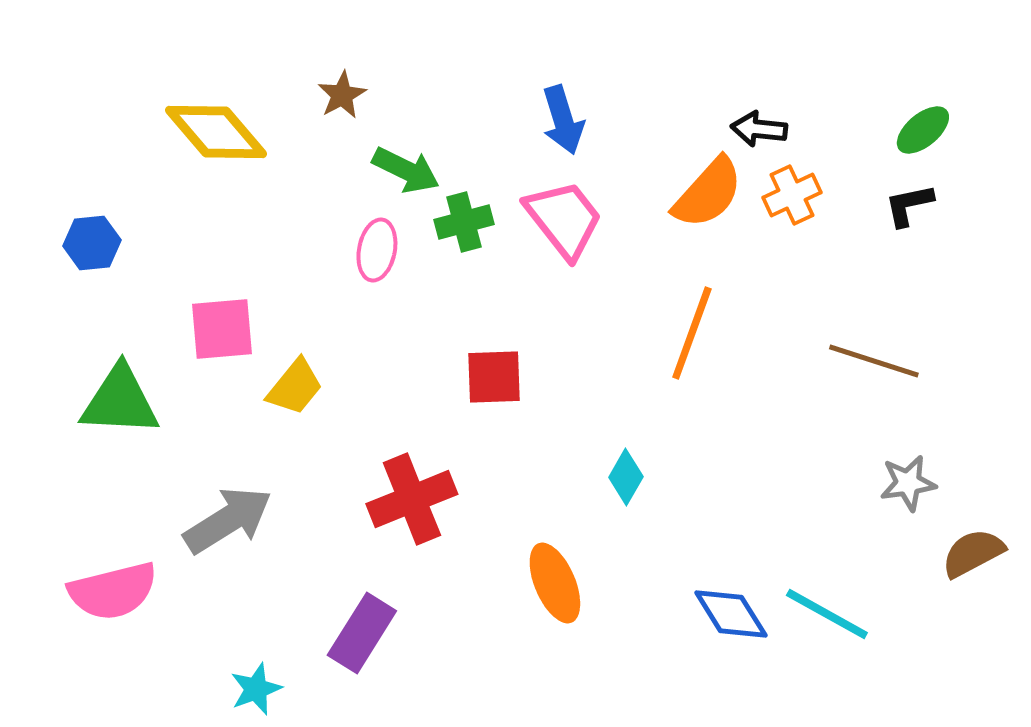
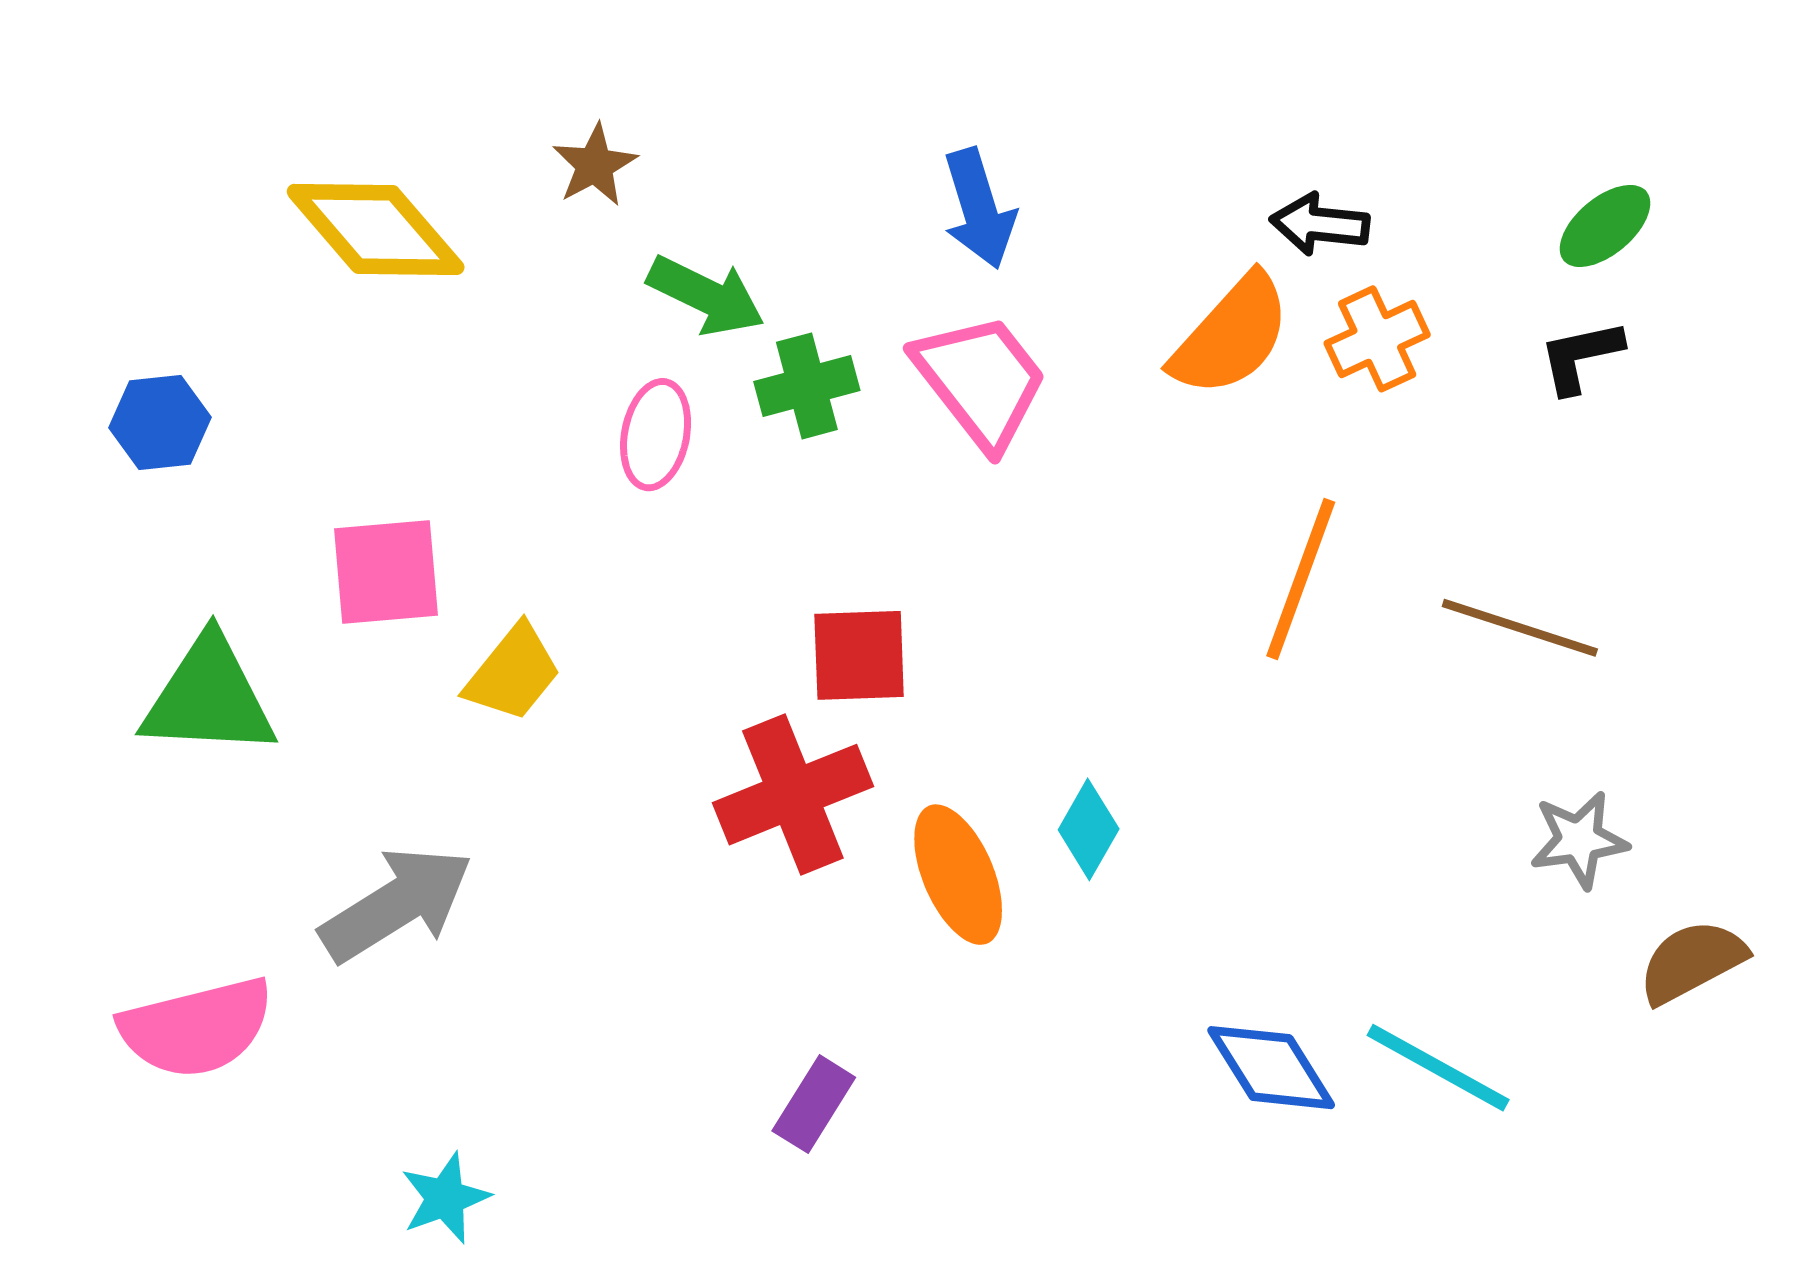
orange line: (692, 333) -> (1301, 579), moved
red cross: (412, 499) -> (793, 795), moved
orange ellipse: (555, 583) -> (958, 875), moved
purple rectangle: (362, 633) -> (814, 1104), moved, size x0.7

